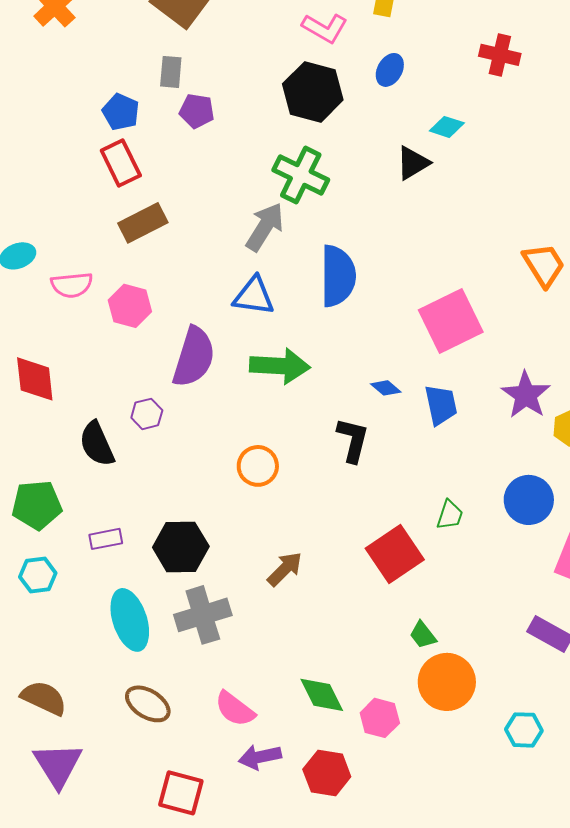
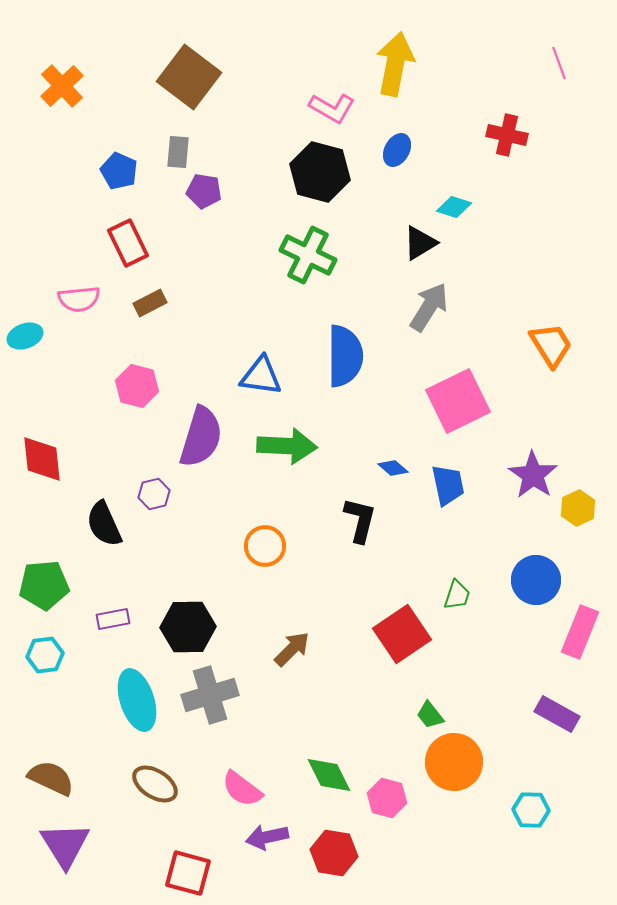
blue pentagon: (121, 112) -> (119, 171), moved
brown rectangle: (143, 223) -> (150, 303), size x0.7
gray arrow: (265, 227) -> (429, 307), moved
pink semicircle: (72, 285) -> (79, 299), moved

